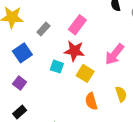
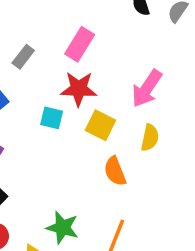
yellow semicircle: (121, 94) -> (150, 138), moved, turned 35

